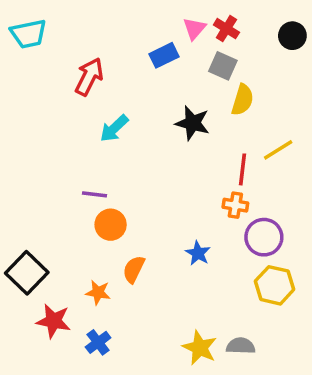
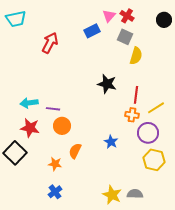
black star: (193, 123) -> (107, 84), moved
cyan arrow: (114, 128) -> (29, 103), moved, turned 36
yellow line: (278, 150) -> (156, 108), moved
red star: (53, 321) -> (30, 128), moved

